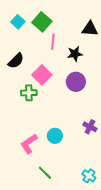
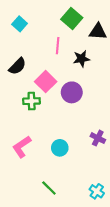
green square: (42, 22) -> (72, 18), moved
purple circle: (76, 82) -> (72, 92), moved
pink L-shape: (29, 144) -> (22, 147), moved

